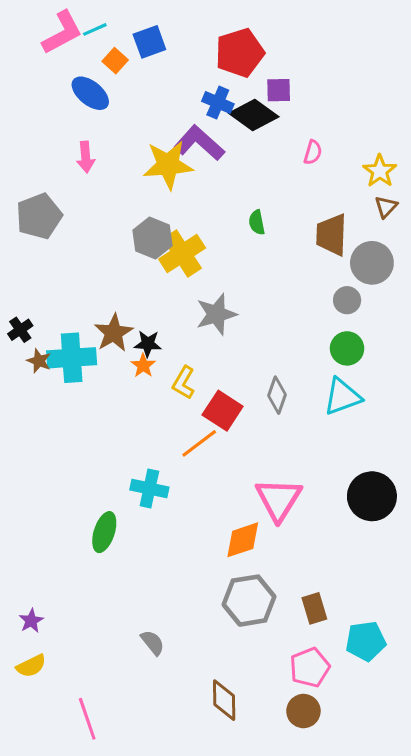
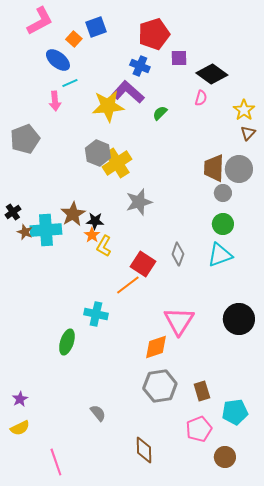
cyan line: (95, 29) -> (70, 83), moved
black diamond: (254, 115) -> (212, 74), moved
green semicircle: (257, 222) -> (160, 113), moved, turned 56
brown trapezoid: (331, 235) -> (214, 168), moved
yellow L-shape: (184, 383) -> (104, 246), moved
brown circle: (303, 711) -> (225, 457), moved

